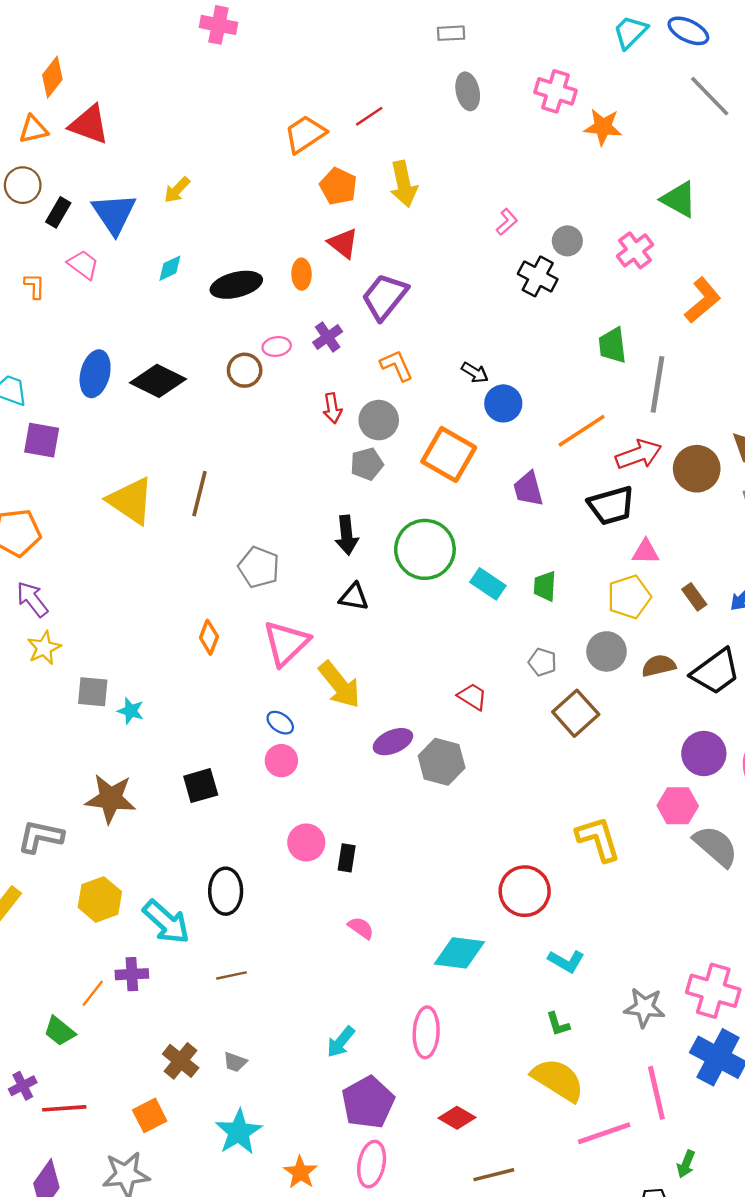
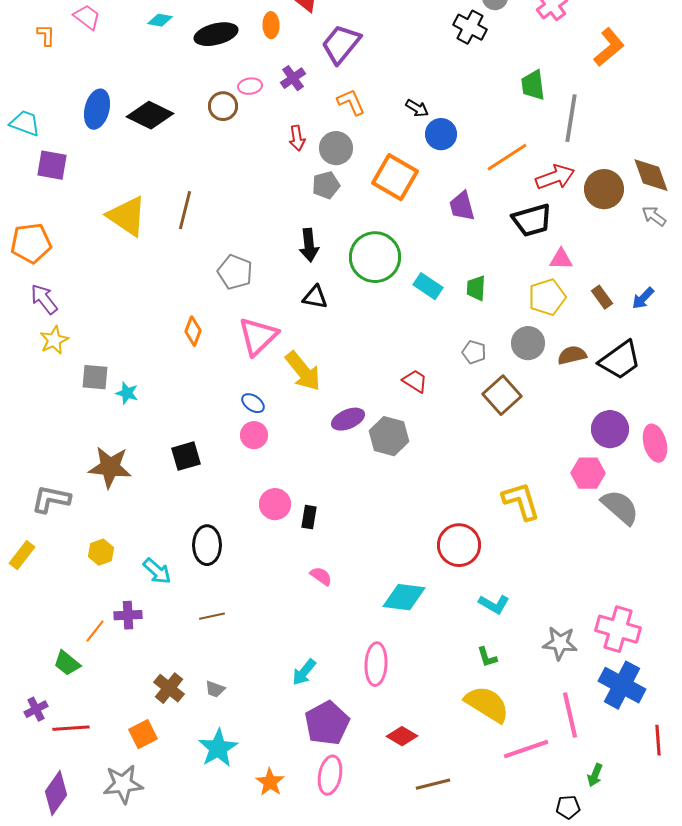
cyan diamond: (170, 268) -> (160, 20), turned 35
yellow hexagon: (100, 899) -> (101, 552), size x0.7
cyan arrow: (166, 922) -> (157, 571), size x0.7

